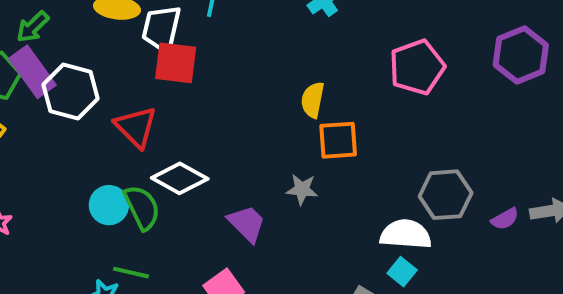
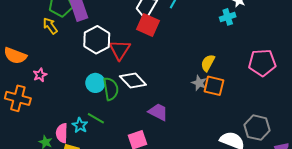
white hexagon: (71, 92) -> (97, 40), moved
gray star: (302, 189) -> (199, 83), moved
purple trapezoid: (247, 224) -> (158, 112), turned -35

